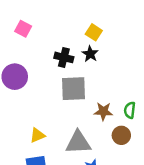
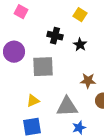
black star: (90, 54) -> (80, 45), moved
gray square: (73, 89) -> (43, 67), moved

